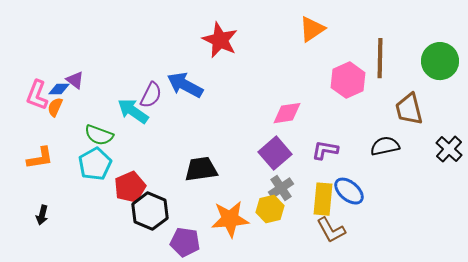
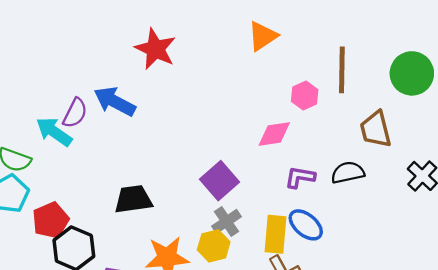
pink hexagon: (348, 80) -> (305, 96), size x0.7
pink diamond: (287, 113) -> (274, 134), moved
purple L-shape: (325, 150) -> (300, 177), moved

